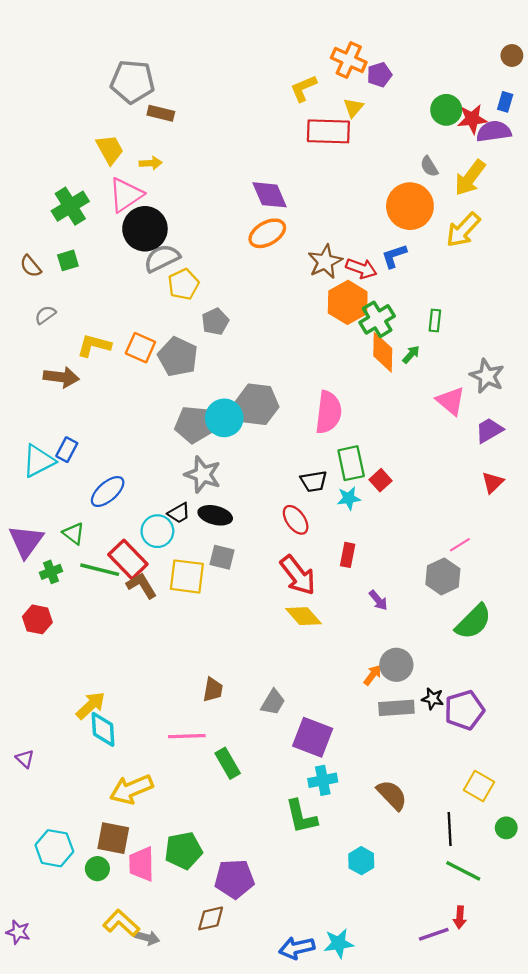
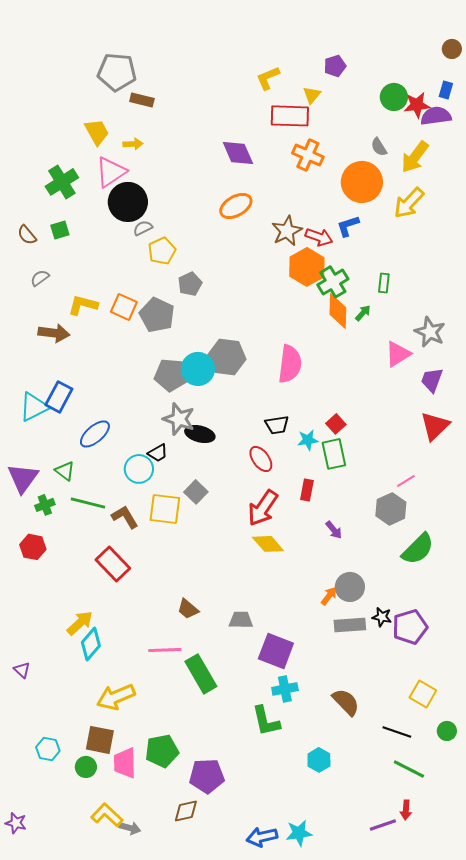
orange cross: (349, 60) -> (308, 155), moved
purple diamond: (270, 195) -> (238, 153), moved
gray semicircle: (162, 258) -> (143, 228), size x0.6
pink triangle: (451, 401) -> (398, 354), turned 48
purple trapezoid: (489, 430) -> (432, 380), turned -40
blue rectangle: (67, 450) -> (59, 397), size x1.4
green rectangle: (351, 463) -> (334, 454), moved
red triangle: (493, 482) -> (435, 426), size x1.5
black ellipse: (215, 515) -> (200, 434), moved
gray square: (222, 557) -> (196, 492), turned 30
red rectangle: (128, 559) -> (113, 564), moved
red arrow: (298, 575) -> (263, 508), turned 72
brown trapezoid: (213, 690) -> (188, 609), turned 120
gray trapezoid: (273, 702) -> (241, 620), turned -120
cyan diamond: (103, 729) -> (91, 644), turned 44
green rectangle: (228, 763) -> (201, 674), size x1.4
black line: (450, 829) -> (397, 732), turned -68
cyan hexagon: (54, 848) -> (48, 749), size x0.7

